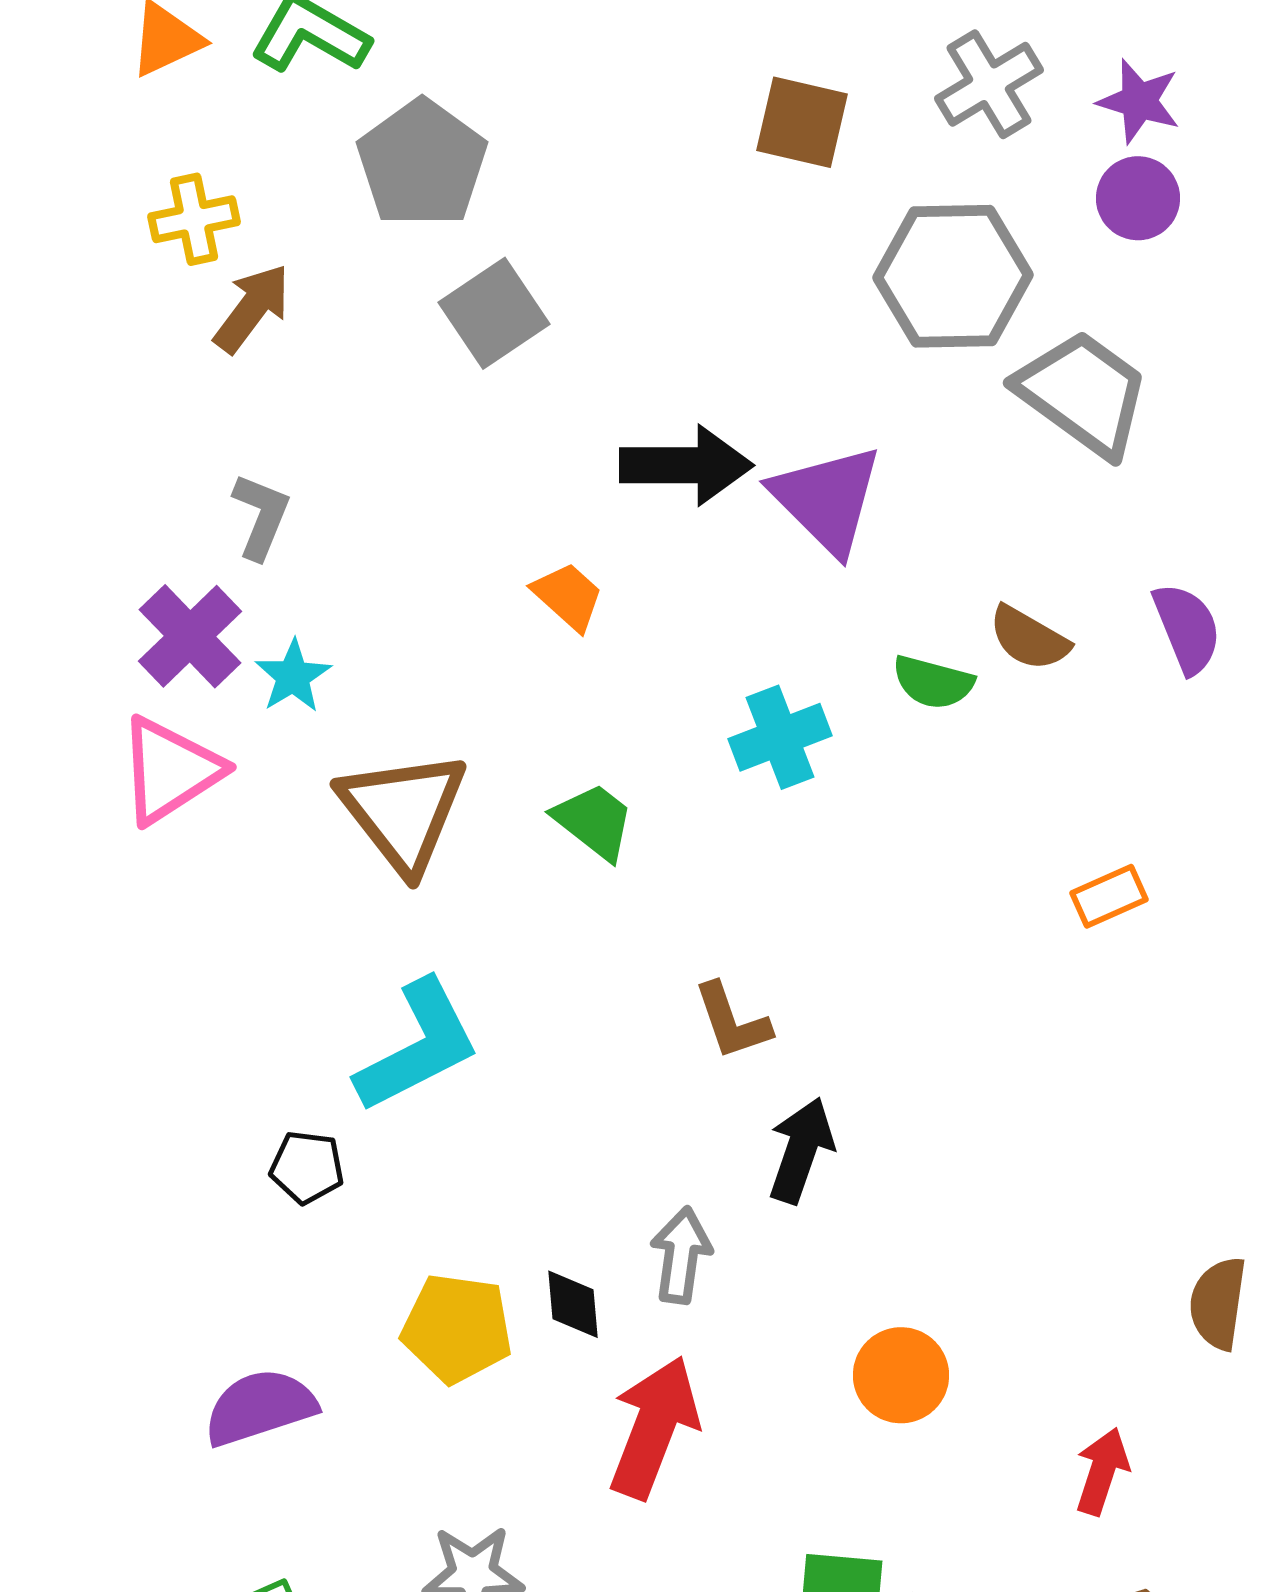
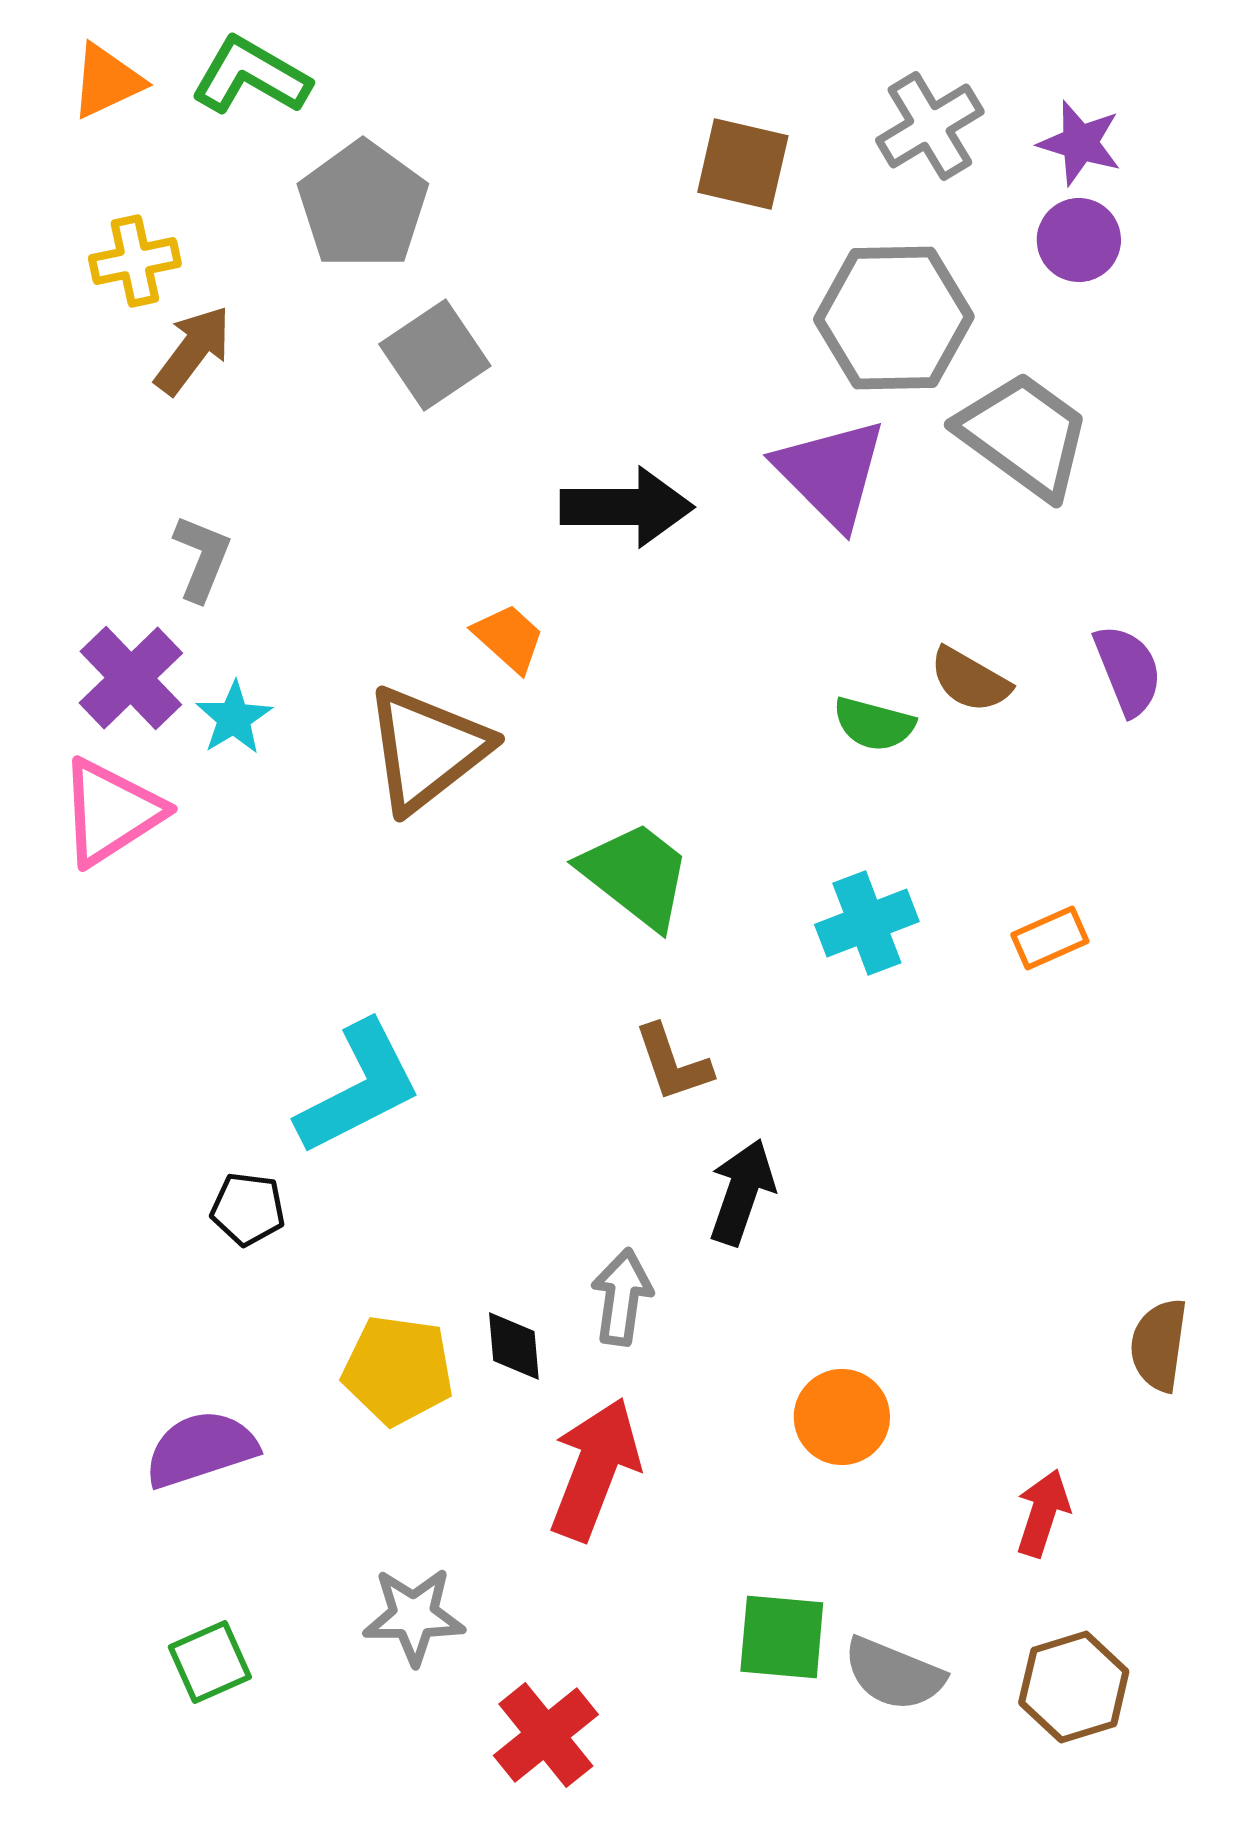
purple triangle: (827, 499) -> (831, 473), moved
cyan cross: (780, 737) -> (867, 923), moved
brown triangle: (403, 811) -> (427, 749), moved, turned 30
green trapezoid: (594, 821) -> (636, 875), moved, size x1.4

